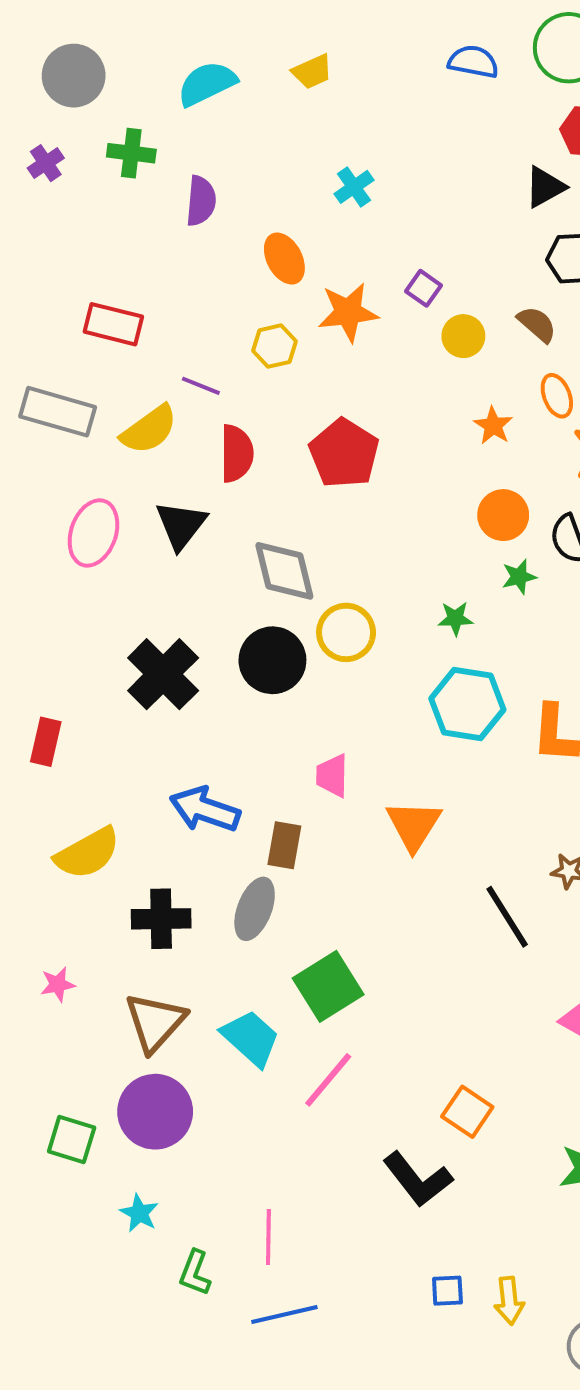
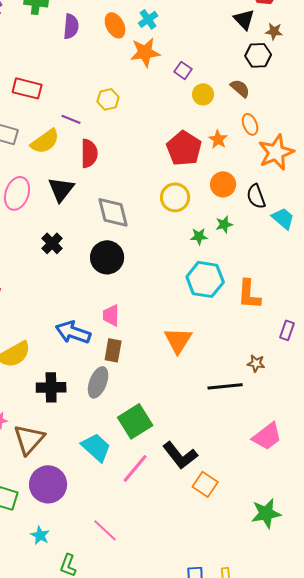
black triangle: (545, 187) -> (244, 19), turned -45
orange ellipse: (284, 259) -> (115, 25), moved
orange star: (348, 312) -> (145, 52), moved
red pentagon: (344, 453) -> (184, 148), moved
green star: (519, 577) -> (224, 224), moved
yellow circle: (346, 632) -> (175, 197), moved
black cross: (163, 674) -> (52, 243), moved, size x0.6
pink trapezoid: (332, 776) -> (111, 315), moved
black line: (507, 917) -> (225, 386), turned -64
brown triangle: (155, 1022) -> (29, 439), moved
black L-shape: (418, 1179) -> (180, 455), moved
pink line: (268, 1237) -> (105, 530), moved, turned -48

